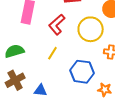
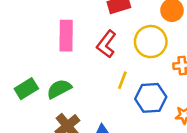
yellow line: (52, 53) -> (122, 80), moved

